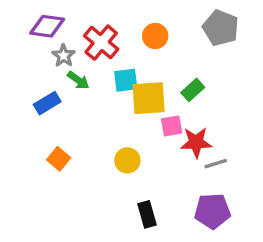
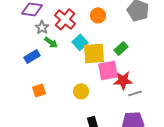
cyan square: (126, 80) -> (80, 42), turned -35
pink square: (172, 126) -> (108, 70), size x1.5
orange square: (59, 159) -> (39, 90), turned 32

